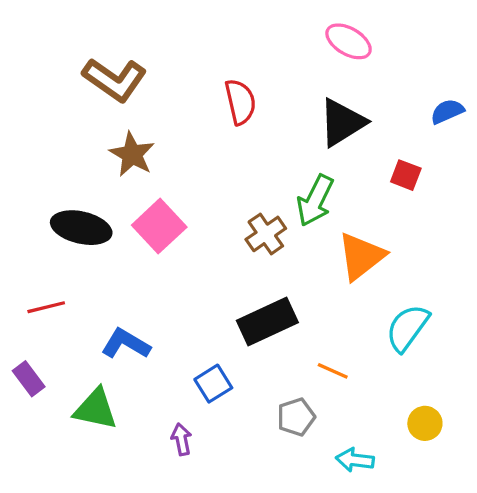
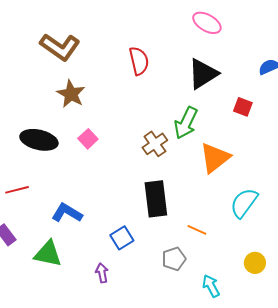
pink square: (159, 226) -> (88, 139), size x0.6
black rectangle: (267, 321) -> (156, 199), turned -72
cyan arrow: (355, 460) -> (211, 286), turned 55

